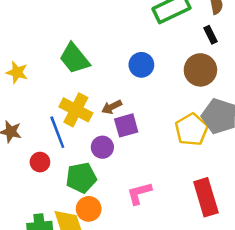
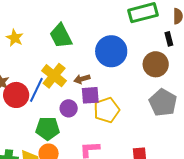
blue circle: (141, 65) -> (111, 51), size x1.6
yellow pentagon: (192, 130) -> (107, 110), moved
blue line: (57, 132) -> (36, 90), turned 35
red circle: (40, 162) -> (16, 95), moved, size x1.6

